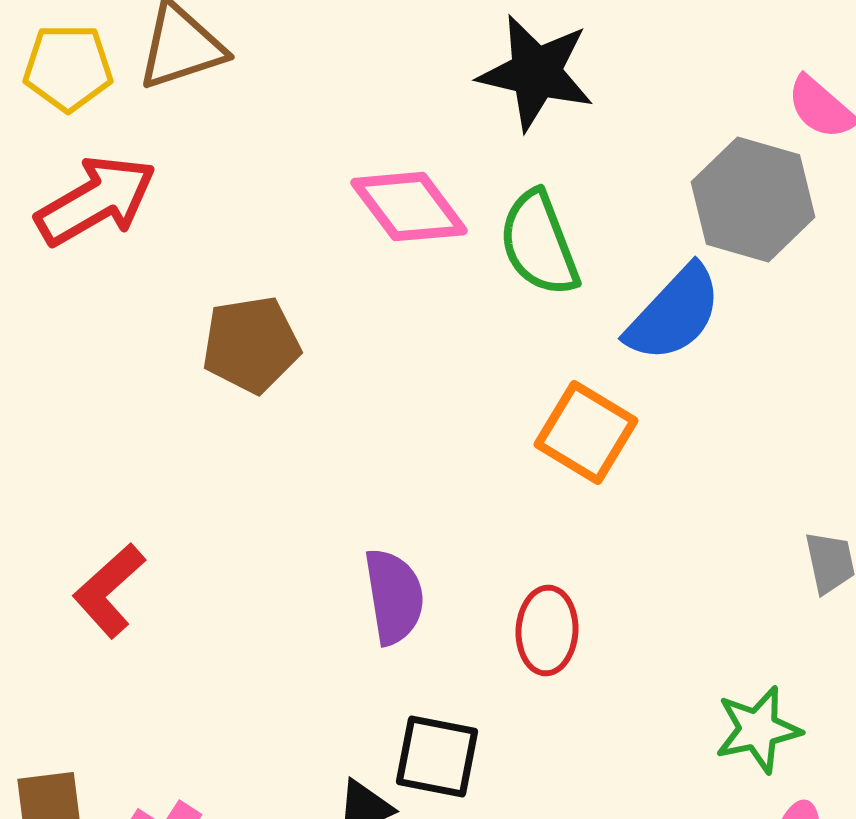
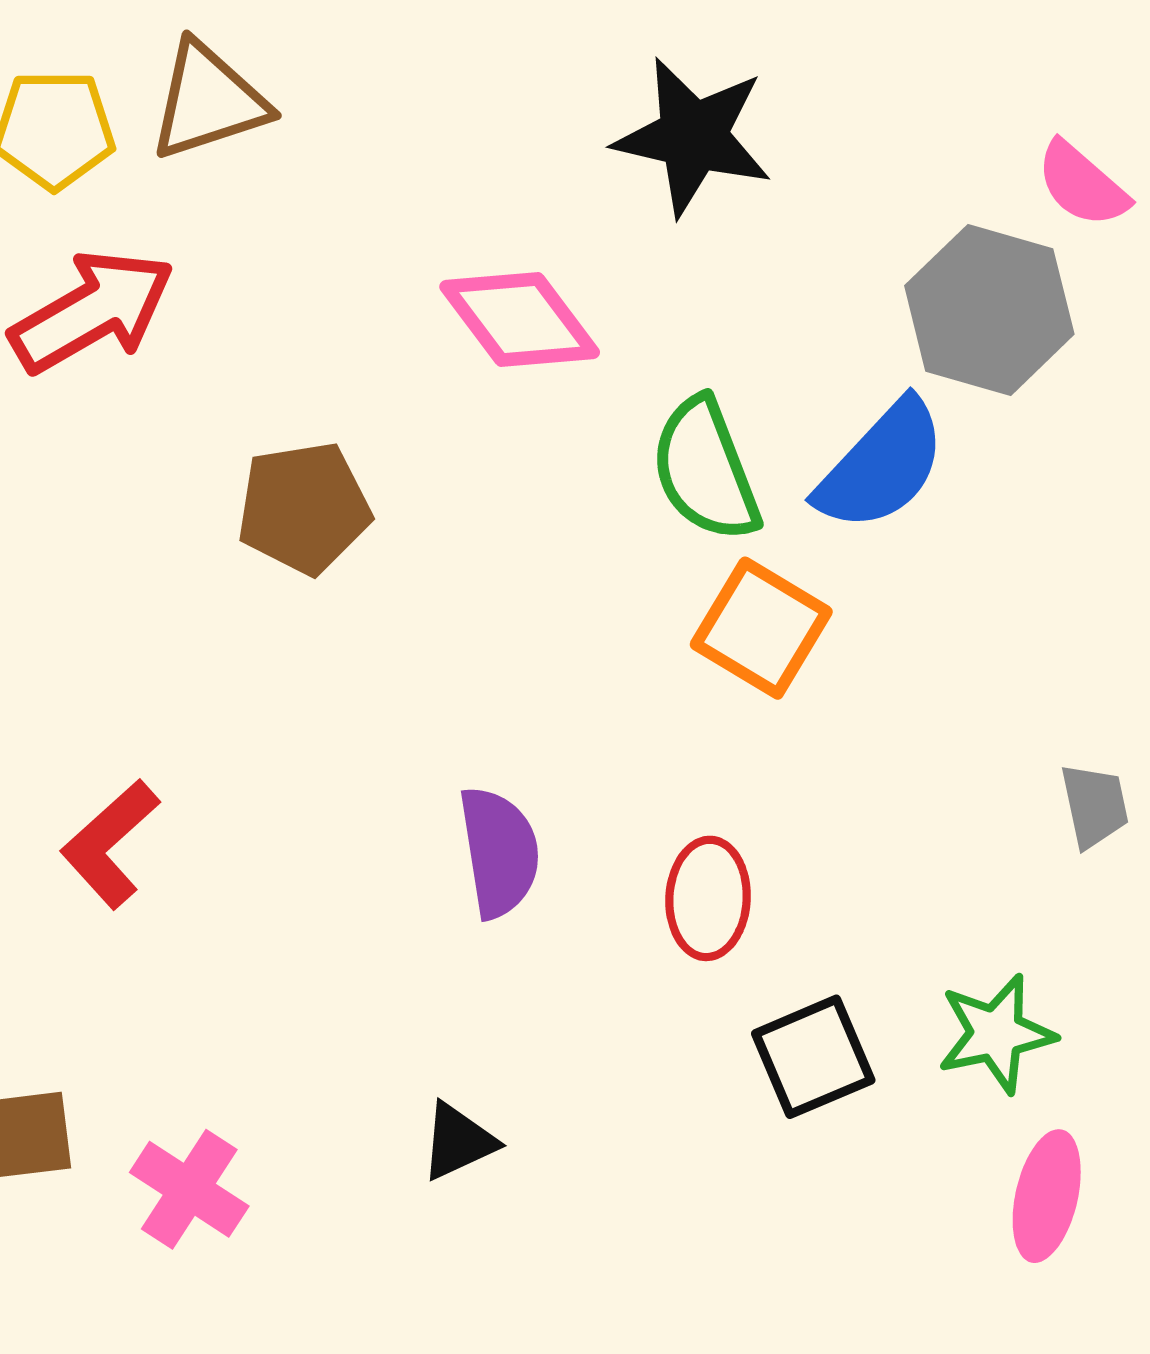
green semicircle: (539, 244) -> (705, 470), moved
black square: (437, 757) -> (813, 1057), moved, turned -34

